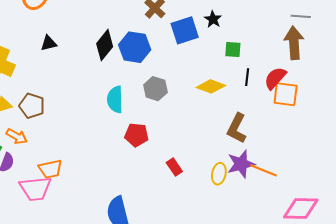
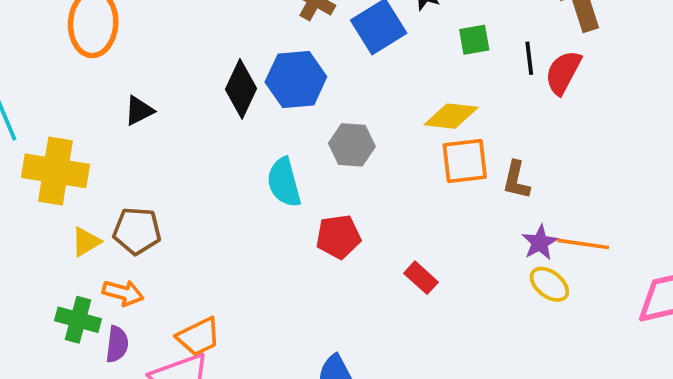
black line: (247, 77) -> (529, 58), moved
orange square: (286, 94) -> (465, 161), moved
brown L-shape: (237, 128) -> (516, 180), size x0.7
purple star: (241, 164) -> (540, 242), size x0.7
yellow ellipse: (219, 174) -> (549, 284), moved, turned -50

